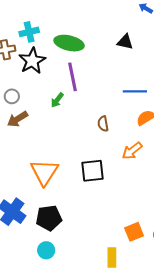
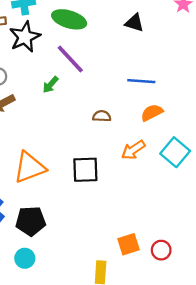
purple line: (73, 77) -> (70, 59), turned -36
brown semicircle: (103, 124) -> (102, 116), turned 98
orange triangle: (44, 172) -> (29, 167), turned 32

